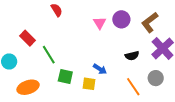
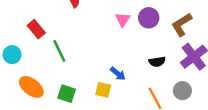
green square: (65, 77) -> (67, 94), moved
orange ellipse: (28, 87) -> (31, 87), turned 50

